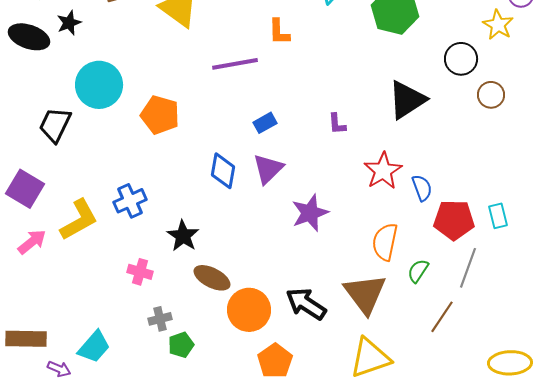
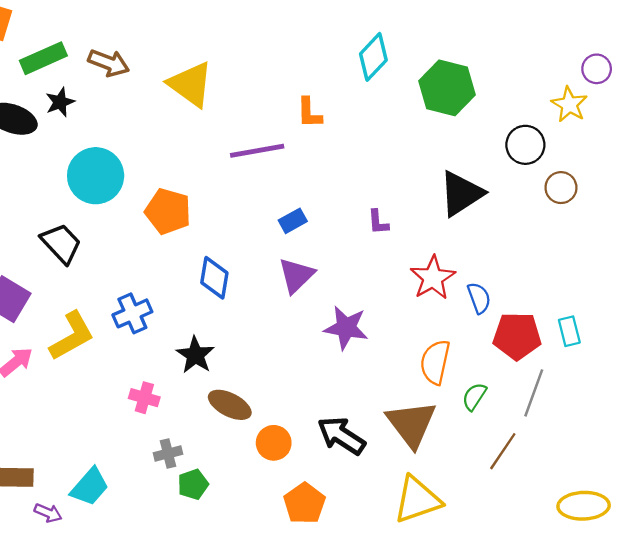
black trapezoid: (55, 125) -> (61, 243), moved, turned 111
blue diamond: (223, 171) -> (214, 278), moved
purple star: (310, 213) -> (346, 328), turned 30
orange circle: (249, 310) -> (274, 443), size x0.7

